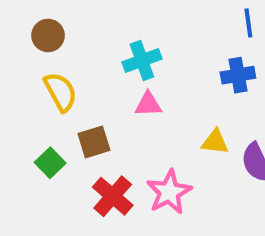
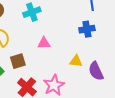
cyan cross: (142, 61) -> (32, 12), moved

